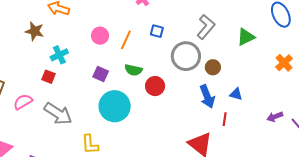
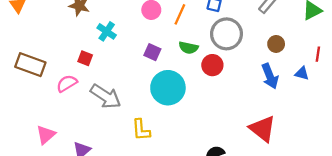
cyan cross: (59, 55) -> (107, 31), turned -30
gray circle: (186, 56) -> (226, 34), moved
red square: (48, 77) -> (85, 58), moved
red line: (225, 119) -> (318, 54), moved

